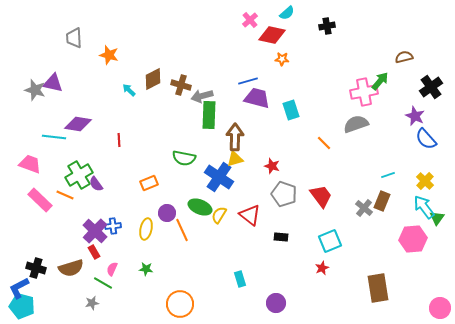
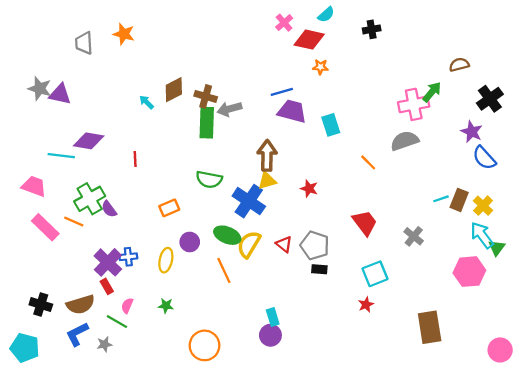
orange star: (109, 55) -> (124, 34), moved
gray star: (35, 90) -> (40, 89), moved
green rectangle: (209, 115) -> (207, 123), moved
gray pentagon: (284, 194) -> (315, 245), moved
brown rectangle: (382, 201) -> (459, 200), moved
yellow semicircle: (219, 215) -> (249, 244), size x1.4
red triangle: (250, 215) -> (284, 244), size x0.7
orange line: (182, 230) -> (224, 270), moved
blue L-shape: (19, 288) -> (77, 334), moved
purple circle: (276, 303) -> (270, 335), moved

